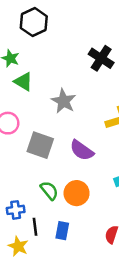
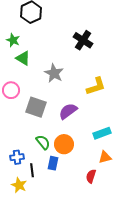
purple semicircle: (82, 150) -> (68, 111), turned 108
blue rectangle: (62, 231) -> (53, 163), moved

